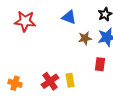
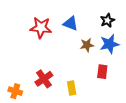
red star: (25, 21) -> (41, 28), moved
red cross: (50, 81) -> (44, 79), moved

